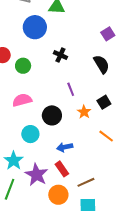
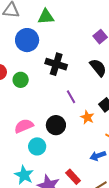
black cross: (60, 55) -> (56, 64), size x1.5
pink semicircle: (22, 100) -> (24, 126), moved
blue arrow: (65, 147) -> (98, 156), moved

